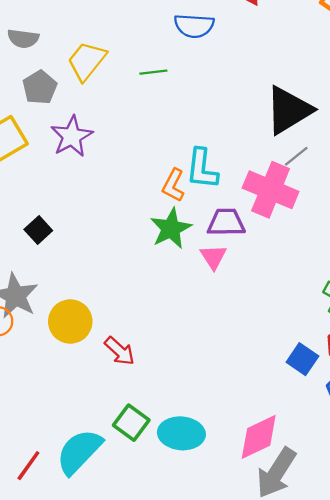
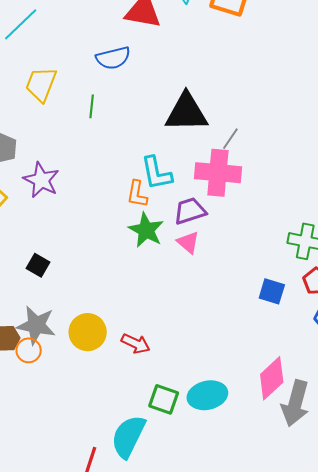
yellow trapezoid: (87, 61) -> (41, 84), moved
green line: (153, 72) -> (92, 106), turned -60
black triangle: (289, 110) -> (186, 112), moved, turned 48
blue square: (302, 359) -> (272, 291), moved

